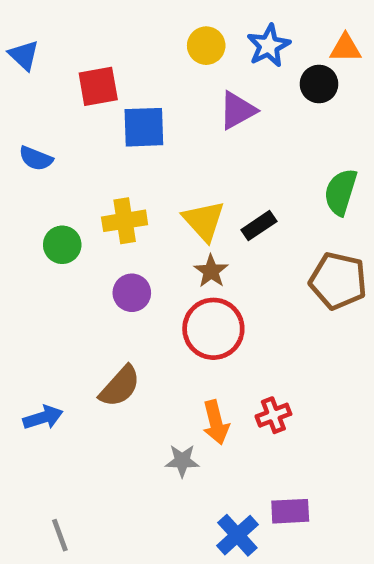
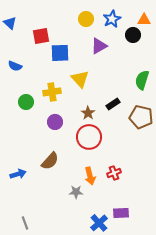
yellow triangle: (204, 221) -> (80, 79), moved
black rectangle: (259, 226) -> (113, 104), moved

